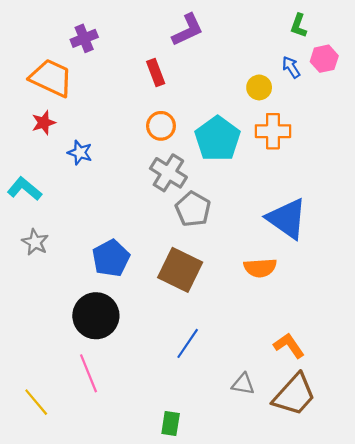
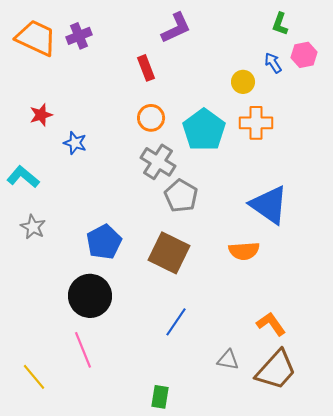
orange trapezoid: (51, 78) -> (36, 38), moved

